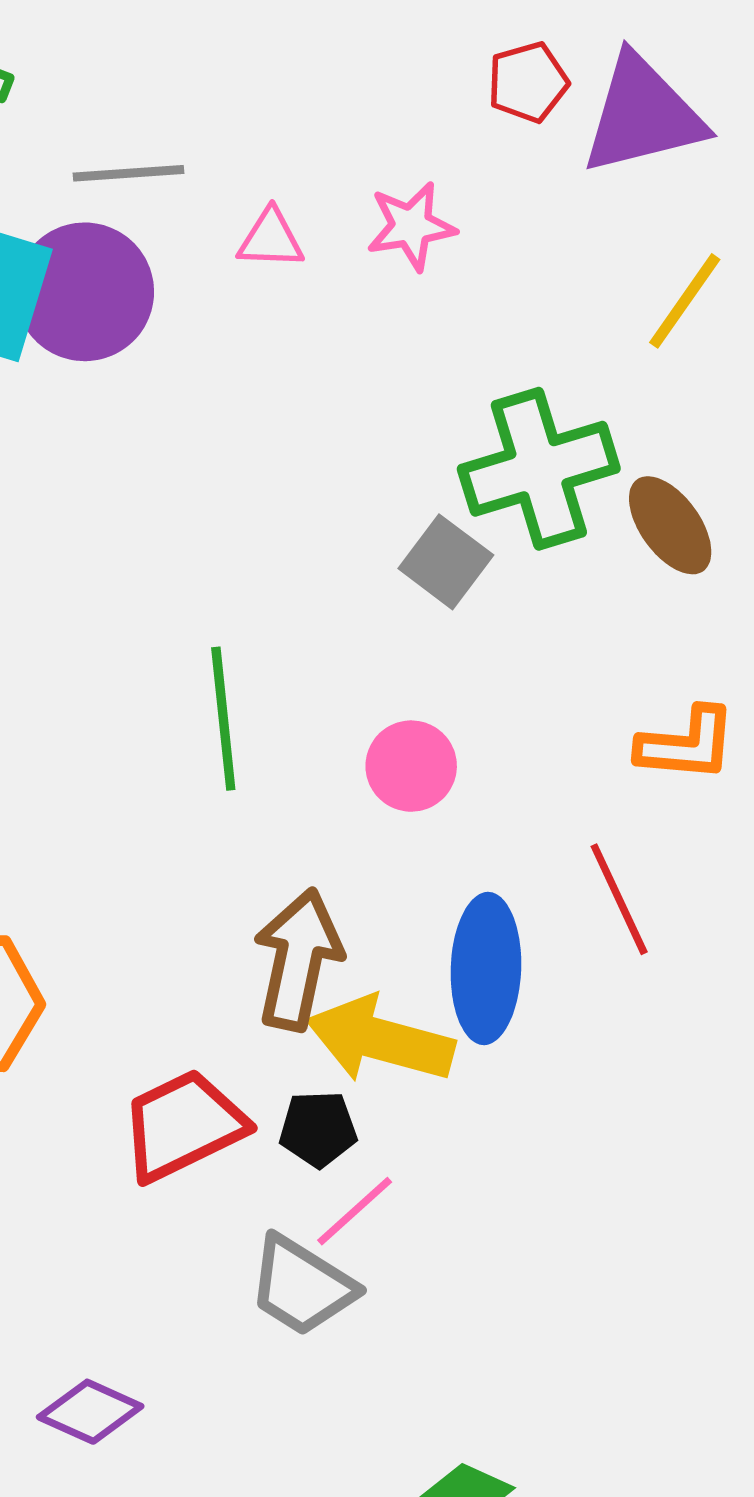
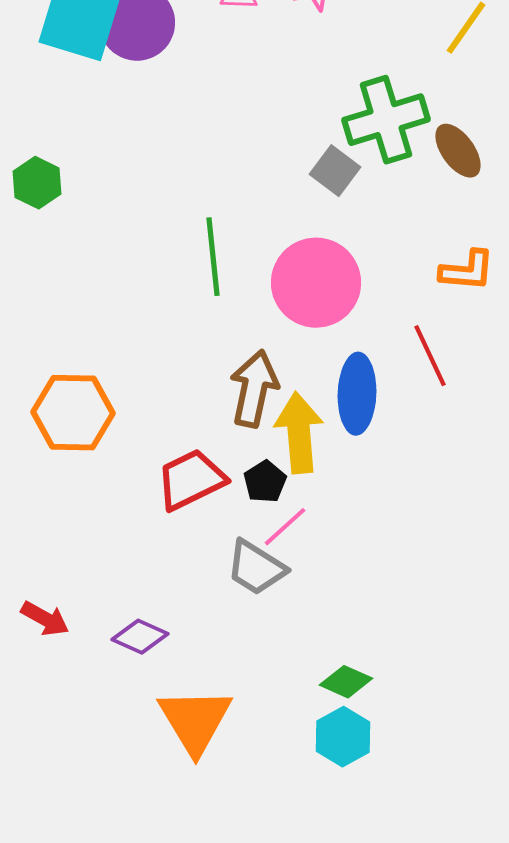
pink circle: (411, 766) -> (316, 283), size x1.8
yellow arrow: (380, 1040) -> (299, 433), turned 70
black pentagon: (318, 1129) -> (265, 482), turned -30

